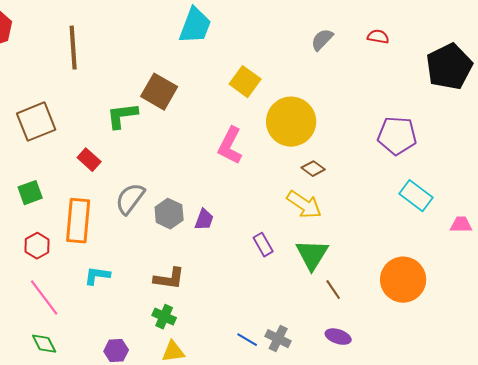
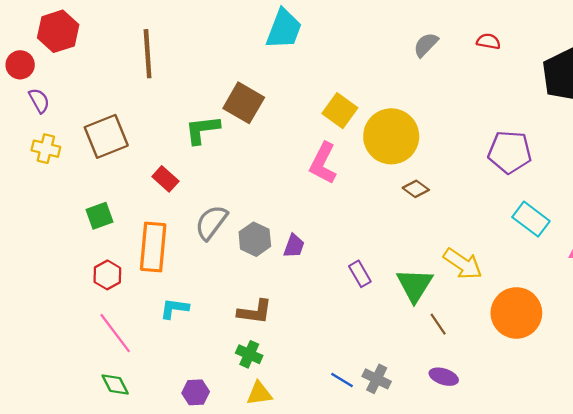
yellow square: (245, 82) -> (340, 111), moved
yellow arrow: (304, 205) -> (463, 264), moved

